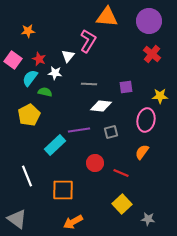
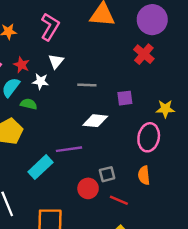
pink L-shape: (88, 41) -> (50, 27), moved
red cross: (152, 54) -> (144, 54), moved
gray line: (89, 84) -> (87, 85), moved
gray square: (111, 132) -> (107, 174), moved
orange semicircle: (142, 152) -> (144, 175), turned -42

